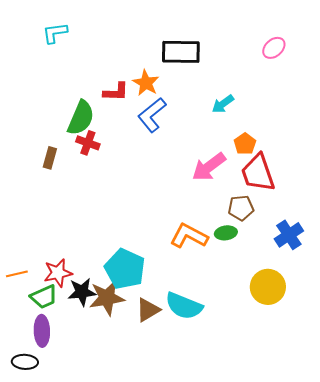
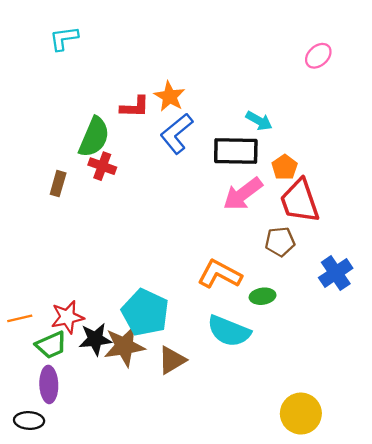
black rectangle: (181, 52) -> (236, 151), moved
cyan arrow: (223, 104) -> (259, 121), turned -115
green ellipse: (226, 233) -> (263, 296), moved
yellow circle: (268, 287) -> (301, 414), moved
cyan semicircle: (184, 306) -> (229, 331), moved

